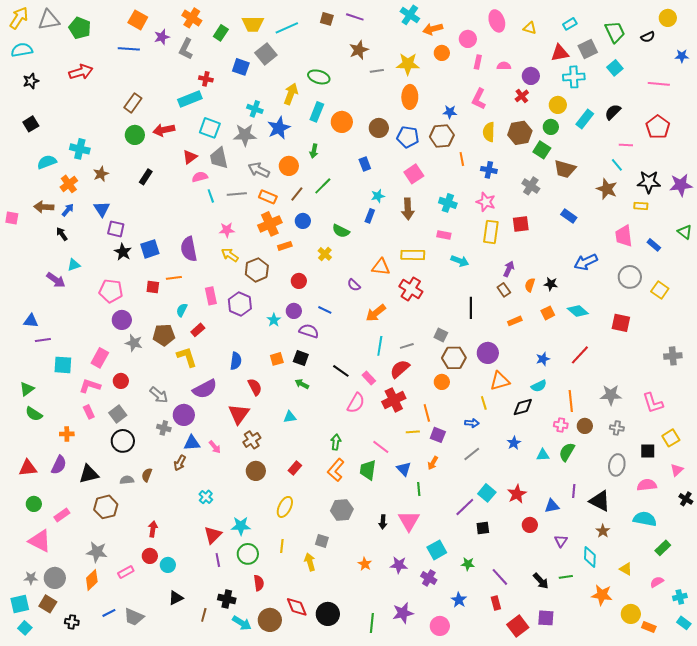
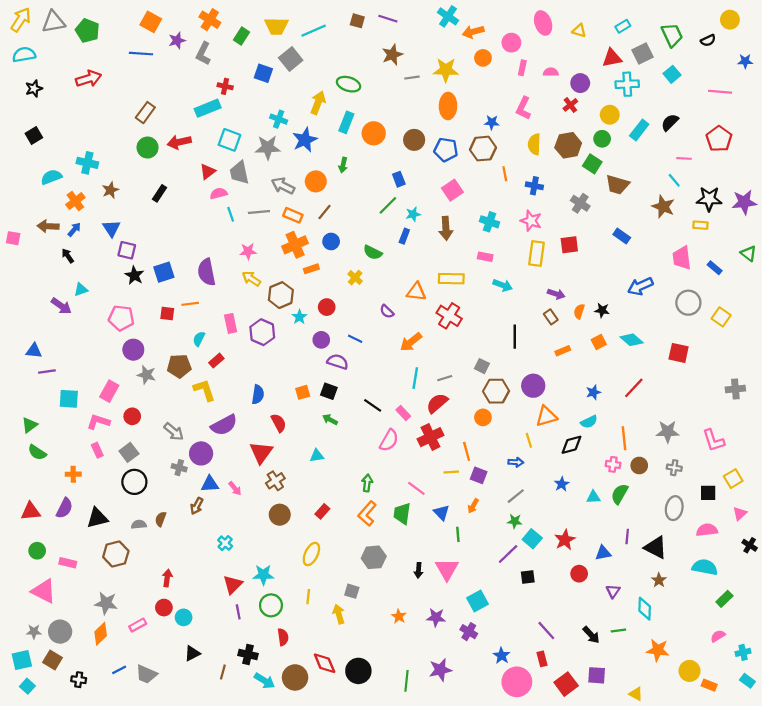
green line: (323, 186) -> (388, 205), moved
purple arrow: (509, 269) -> (556, 294), turned 84
cyan star: (274, 320) -> (299, 317), moved
pink rectangle: (62, 515) -> (68, 563), turned 49
green star: (468, 564) -> (515, 521), moved
yellow triangle: (626, 569) -> (636, 694), moved
pink circle: (440, 626) -> (517, 682), moved, size x1.4

